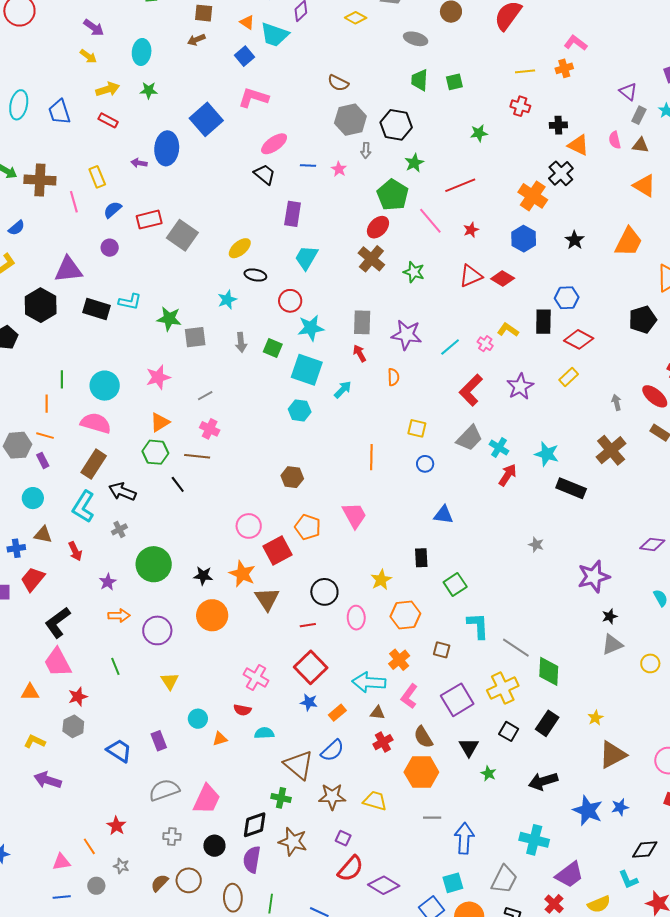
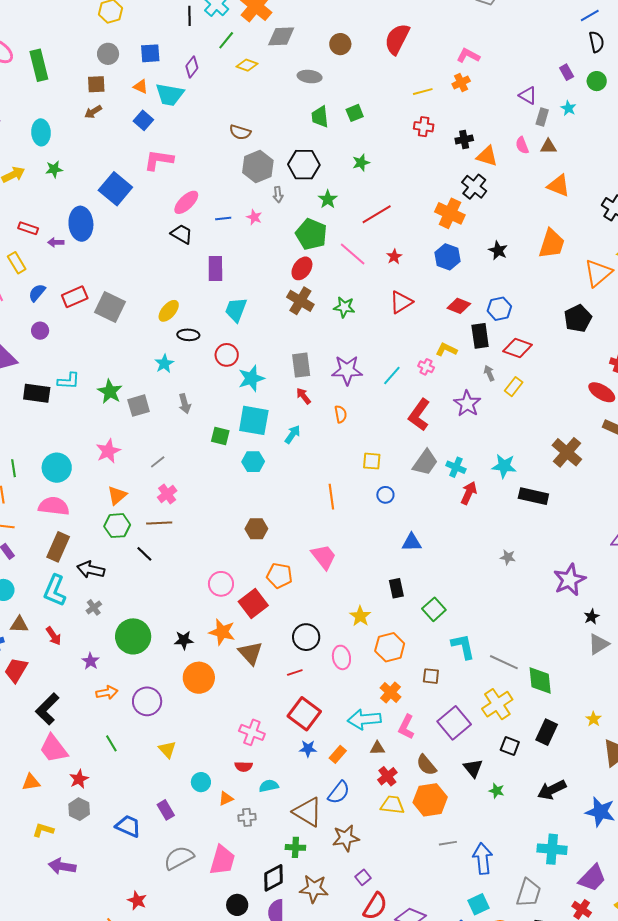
red rectangle: (108, 120) -> (28, 228), moved
green star: (479, 133) -> (361, 163), moved
red diamond: (503, 279) -> (459, 306), moved
green star: (169, 319) -> (110, 392), turned 30
green square: (273, 348) -> (220, 436), moved
gray arrow: (616, 402) -> (489, 373), moved
pink cross: (210, 429) -> (167, 494), turned 36
yellow trapezoid: (375, 801) -> (392, 805), moved
gray cross: (172, 837) -> (247, 817), moved
purple square: (343, 838) -> (363, 877), turned 35

